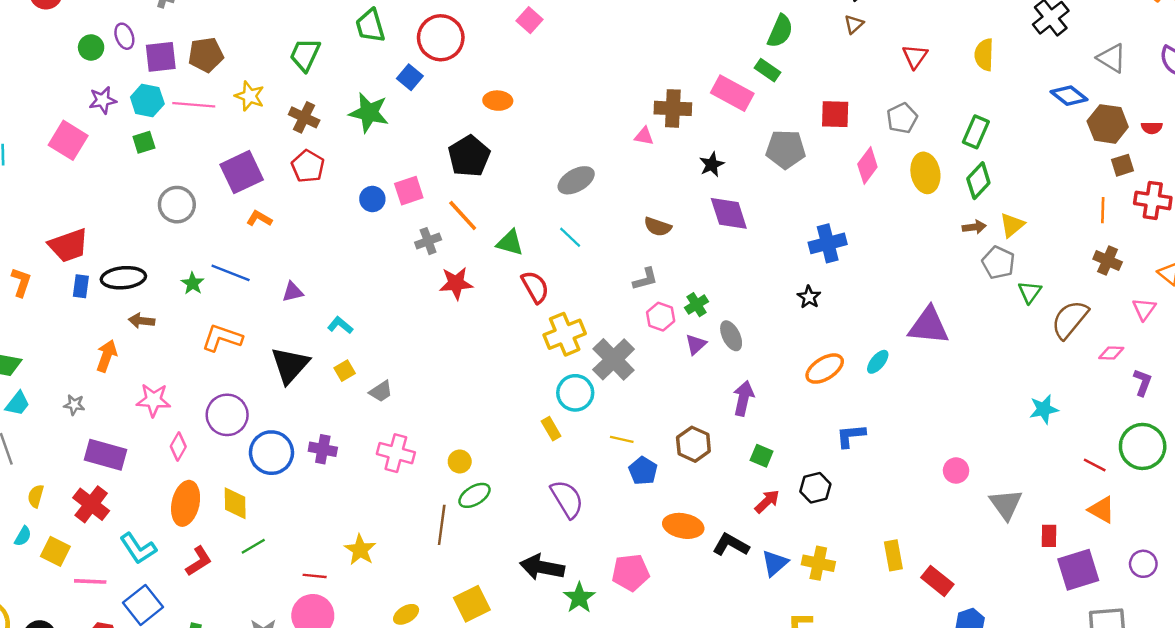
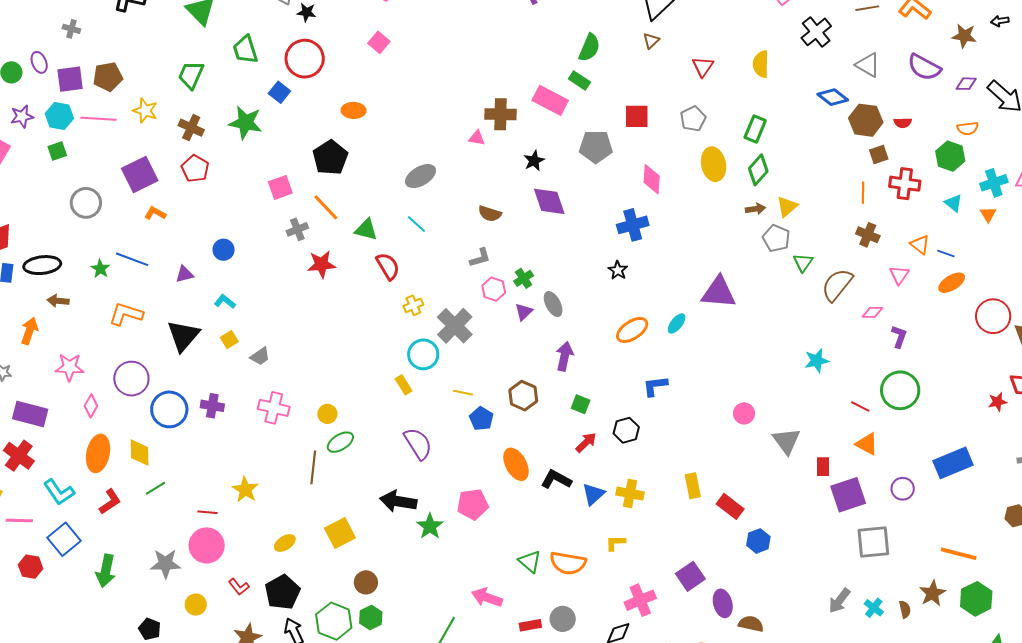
pink diamond: (867, 166) -> (652, 179), moved, turned -32
blue circle: (372, 199) -> (224, 250), moved
yellow cross: (565, 334) -> (413, 305), size x0.6
orange ellipse: (683, 526) -> (516, 464), turned 52

